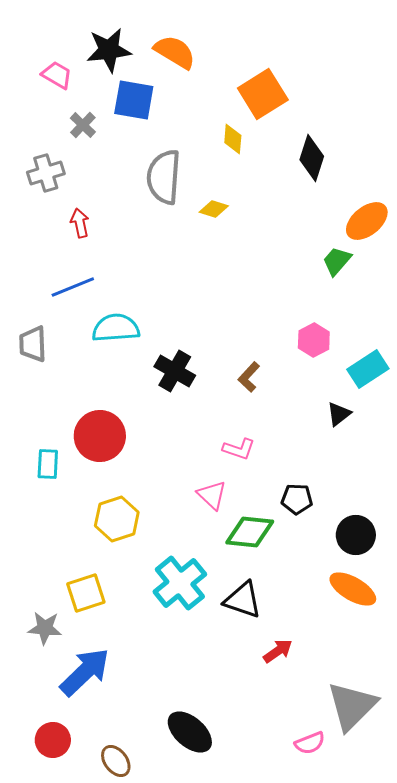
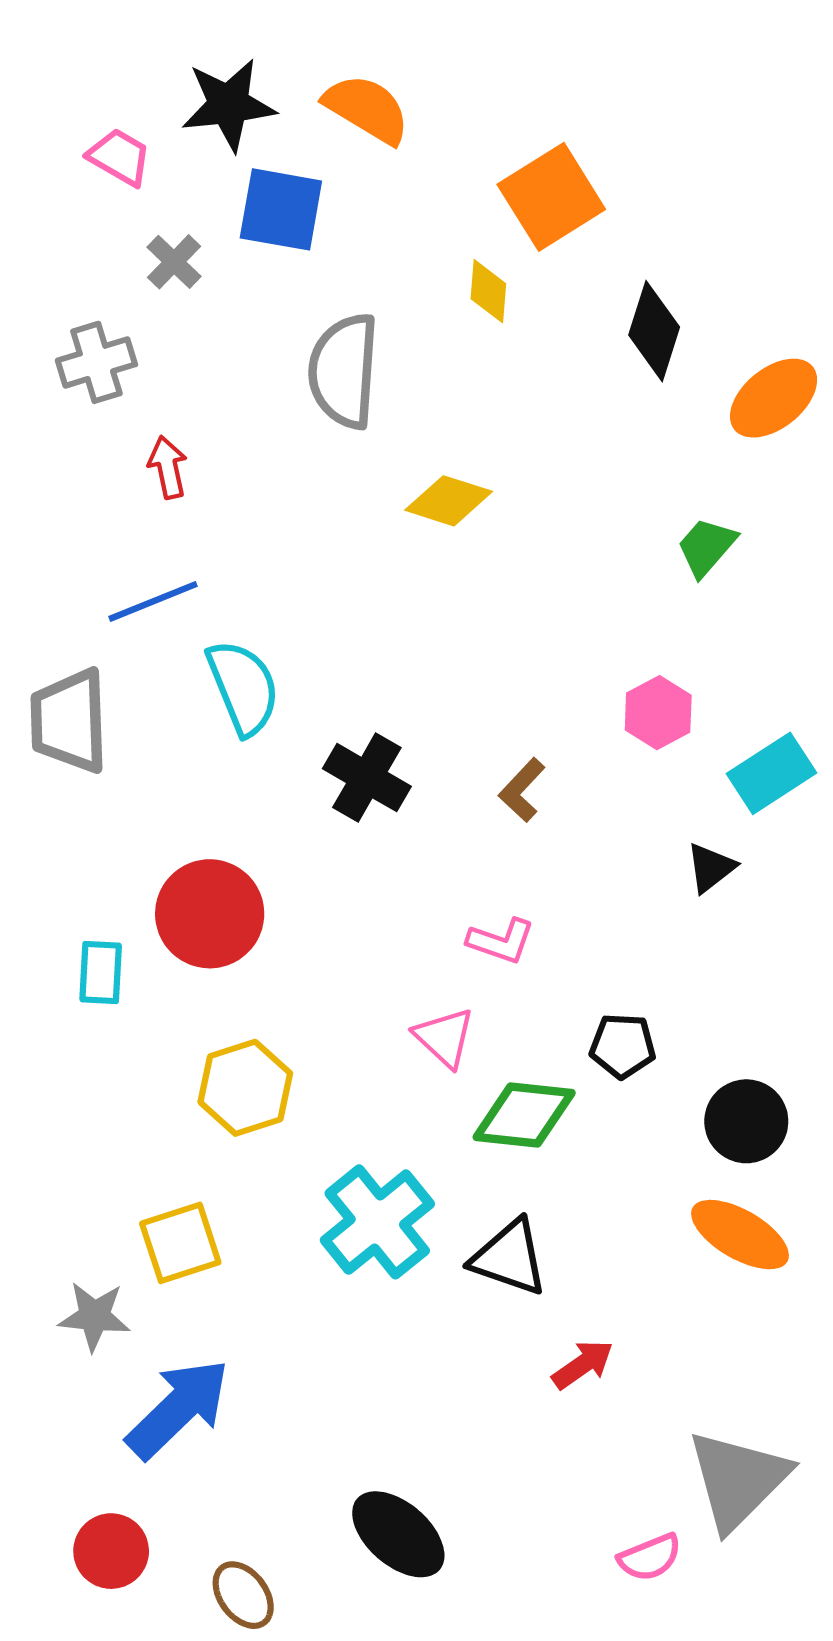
yellow diamond: (214, 209) -> (449, 501), moved, size x1.4
orange ellipse: (367, 221) -> (774, 398), moved
cyan semicircle: (116, 328) -> (243, 687), turned 72
gray trapezoid: (33, 344) -> (69, 721), size x1.4

